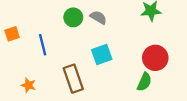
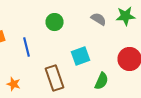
gray semicircle: (98, 17) -> (99, 19), moved
green semicircle: (144, 82) -> (102, 81), moved

